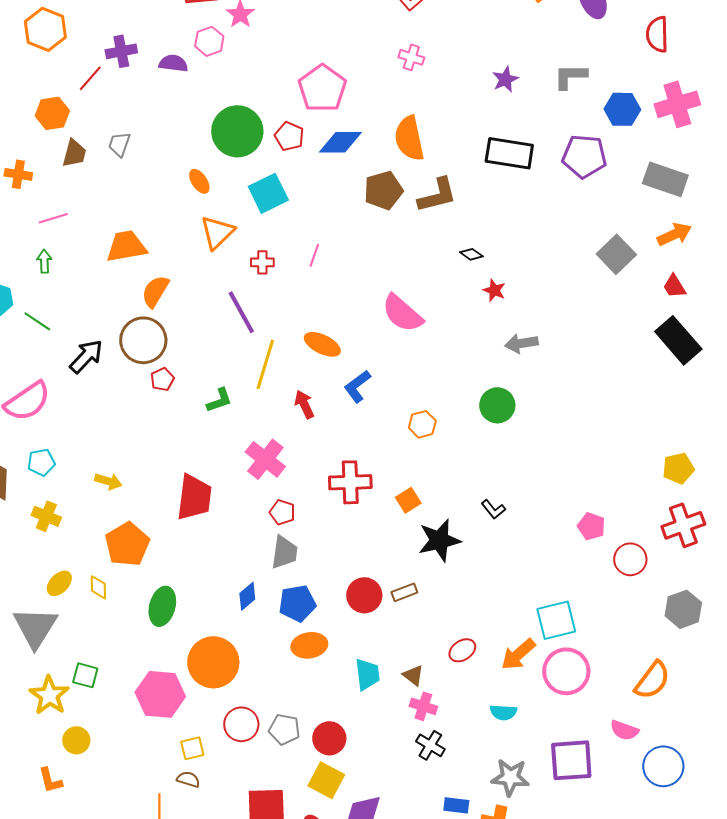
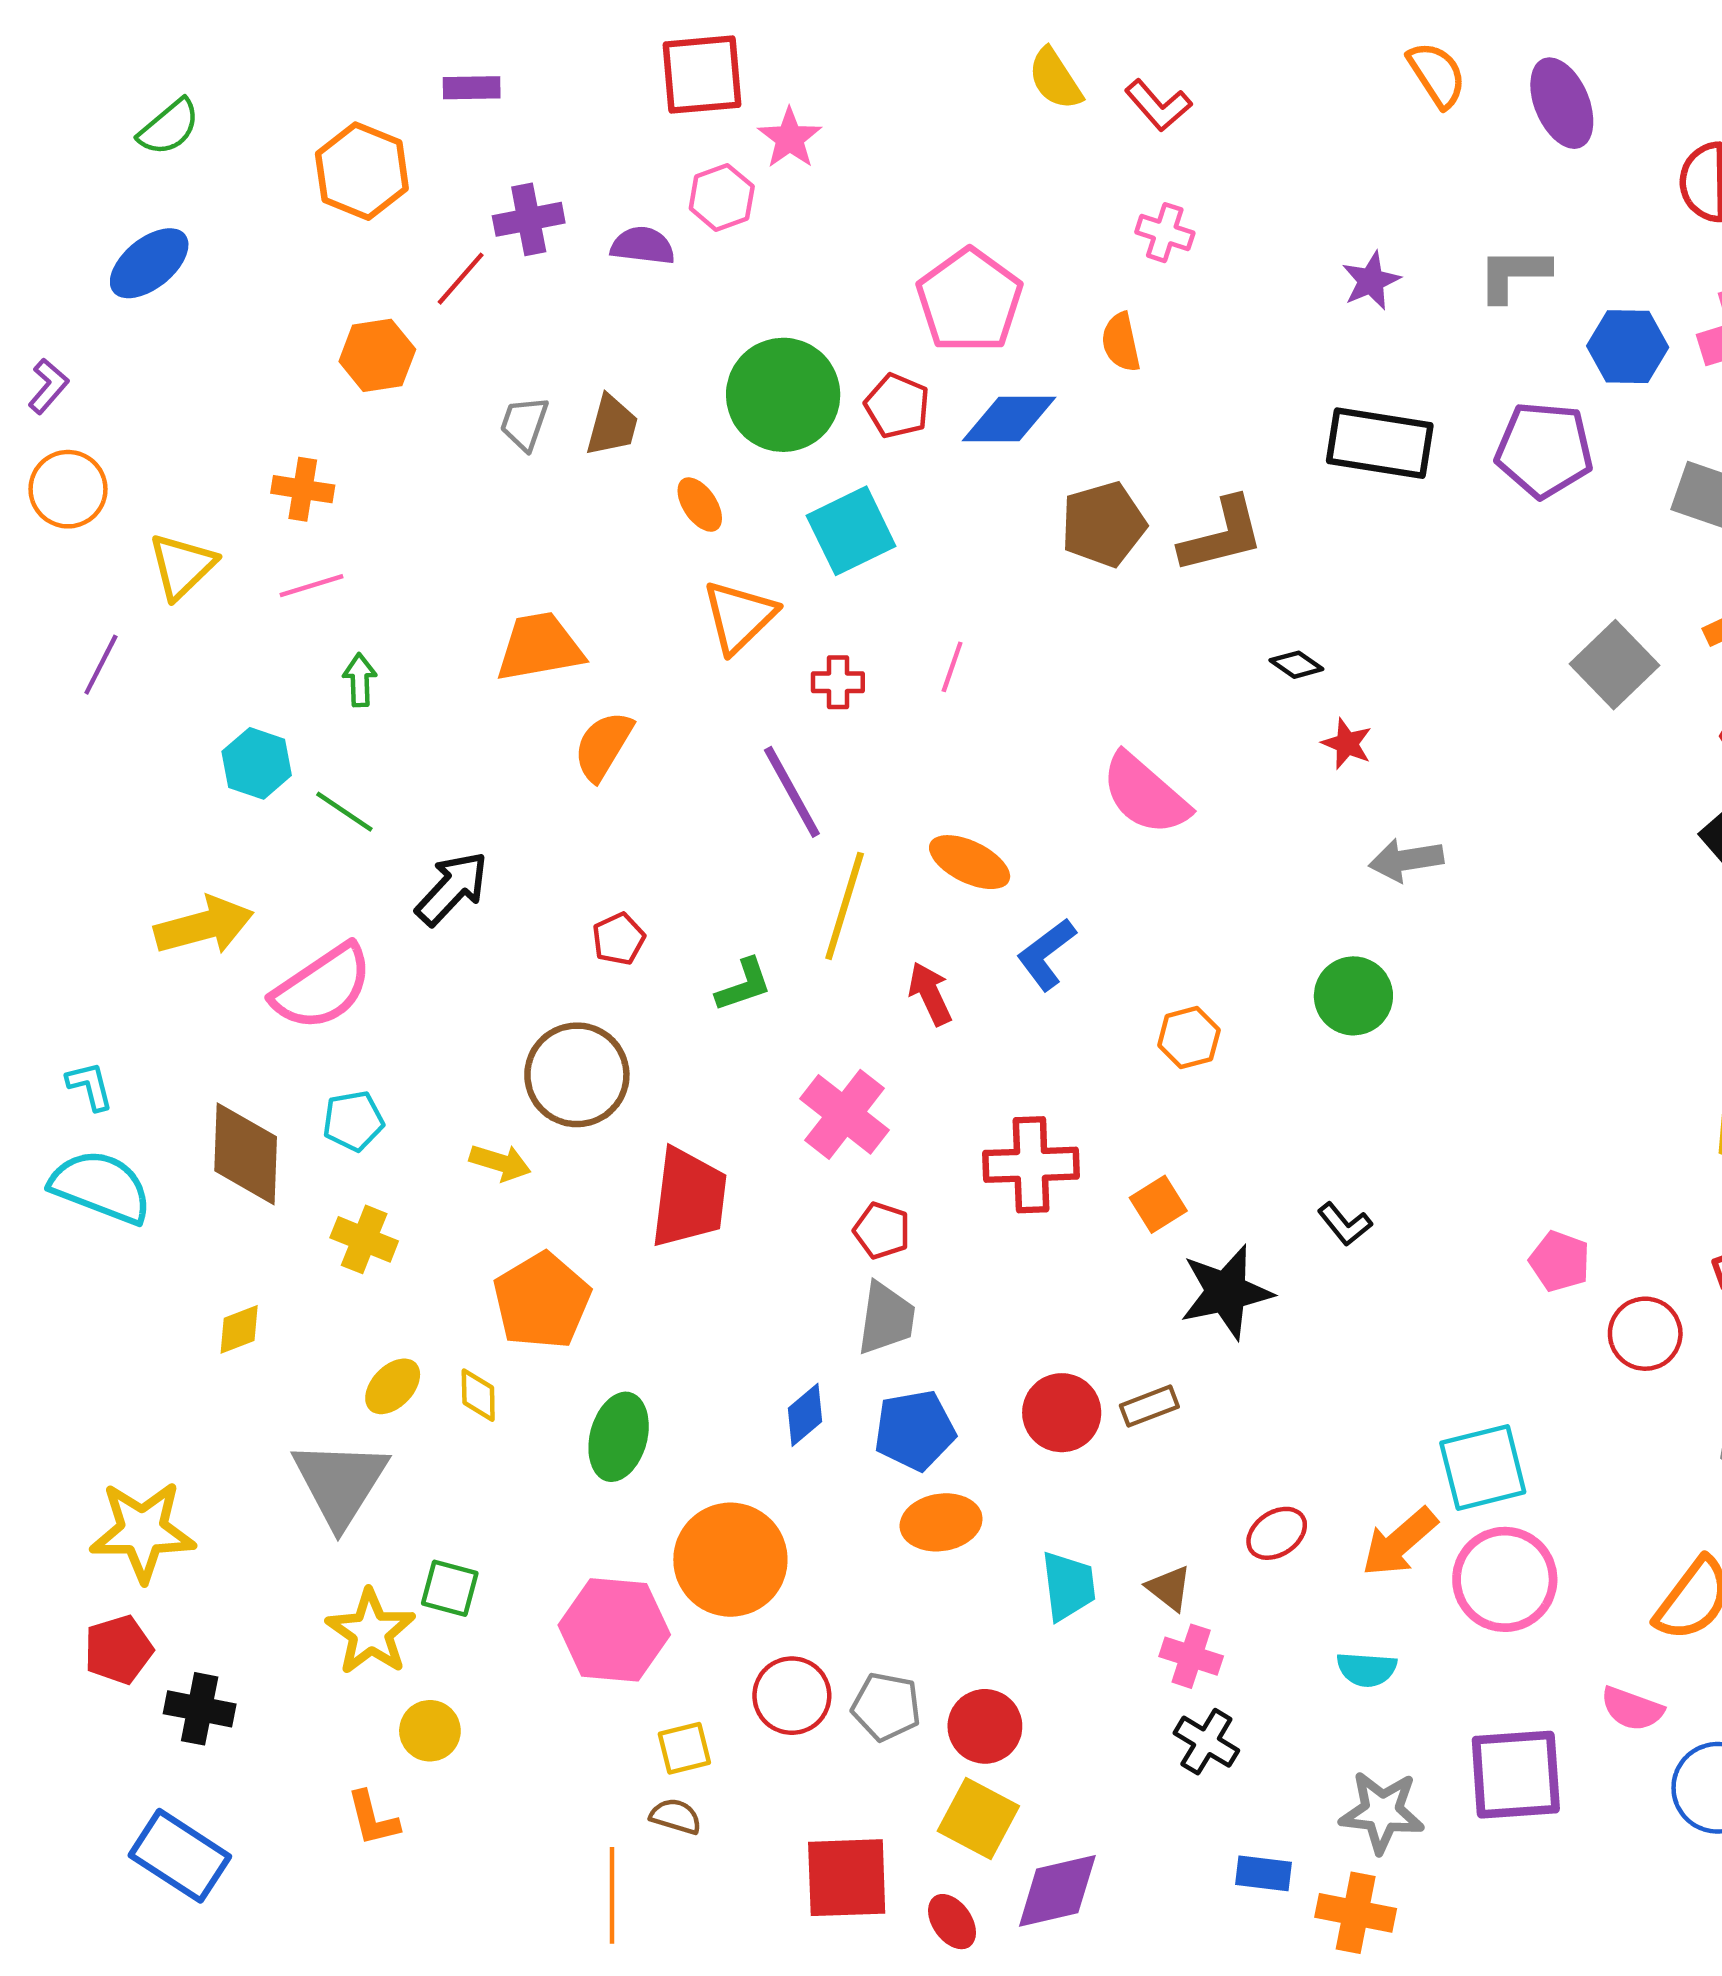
orange semicircle: (409, 138) -> (1121, 342), moved, size x0.6
brown trapezoid: (74, 153) -> (612, 426), moved
pink line: (53, 218) -> (311, 586), moved
brown circle: (143, 340) -> (577, 1075), moved

